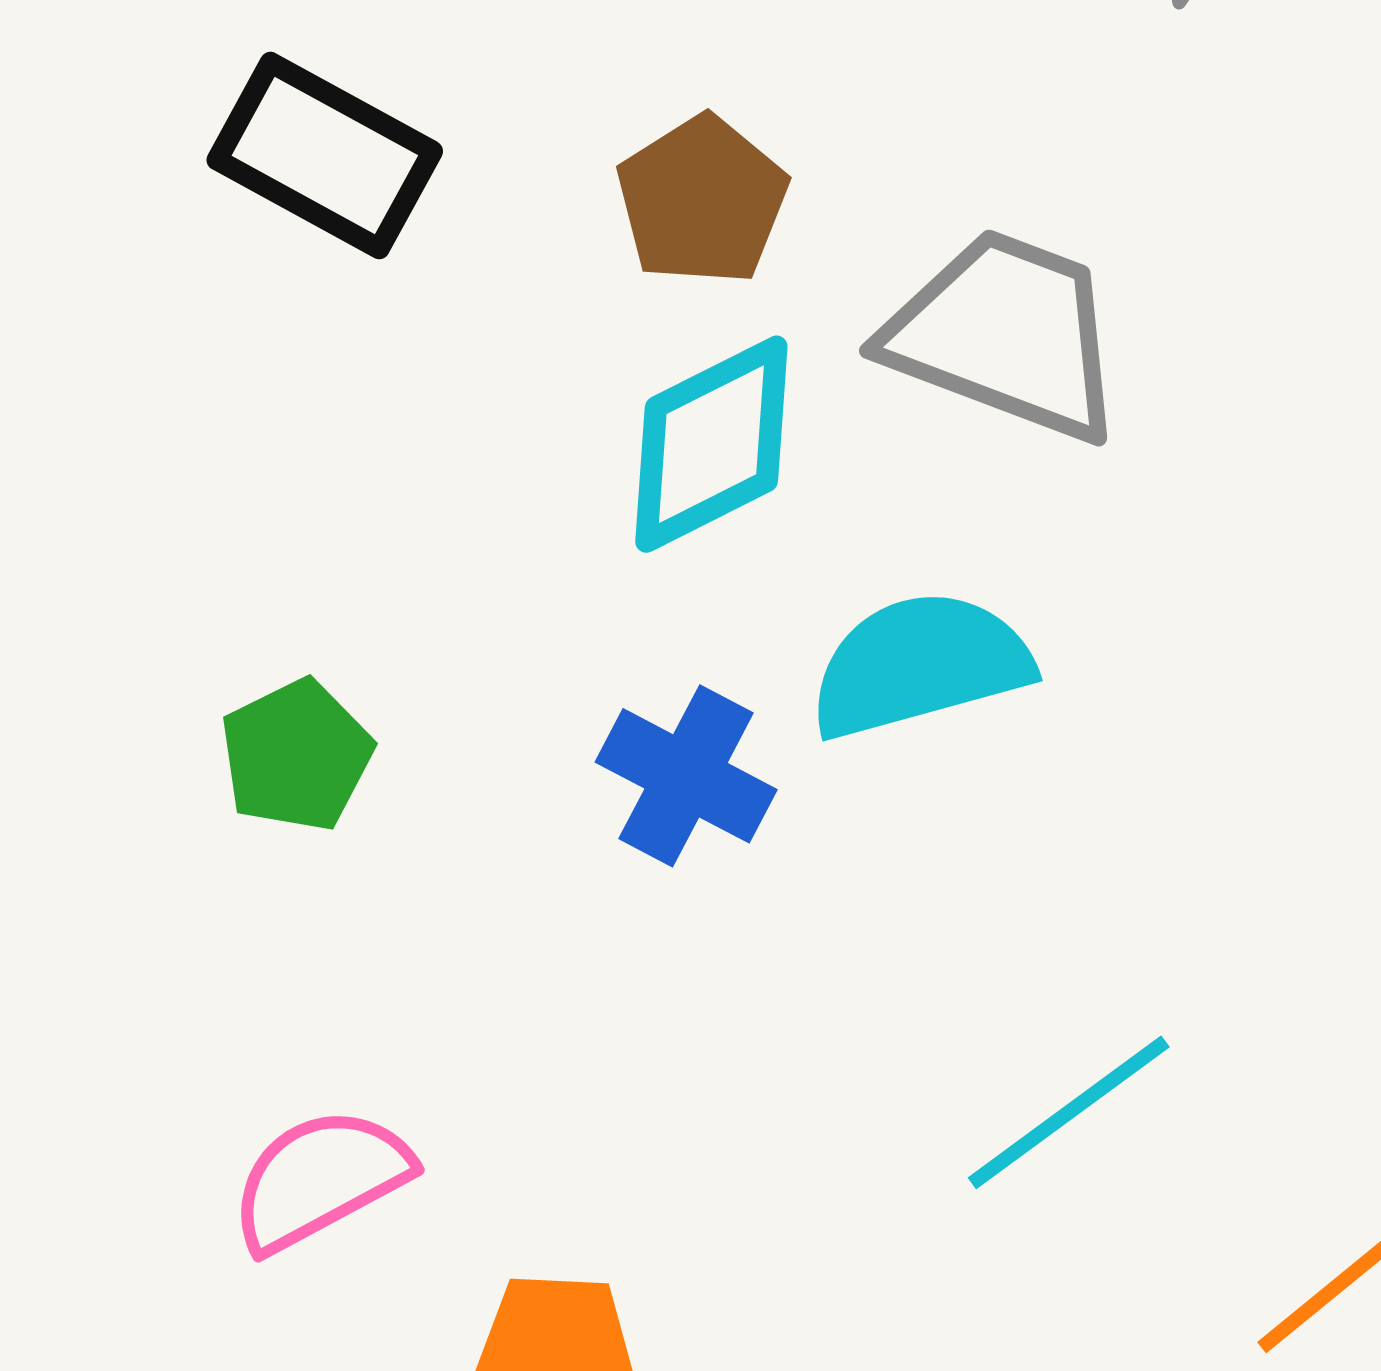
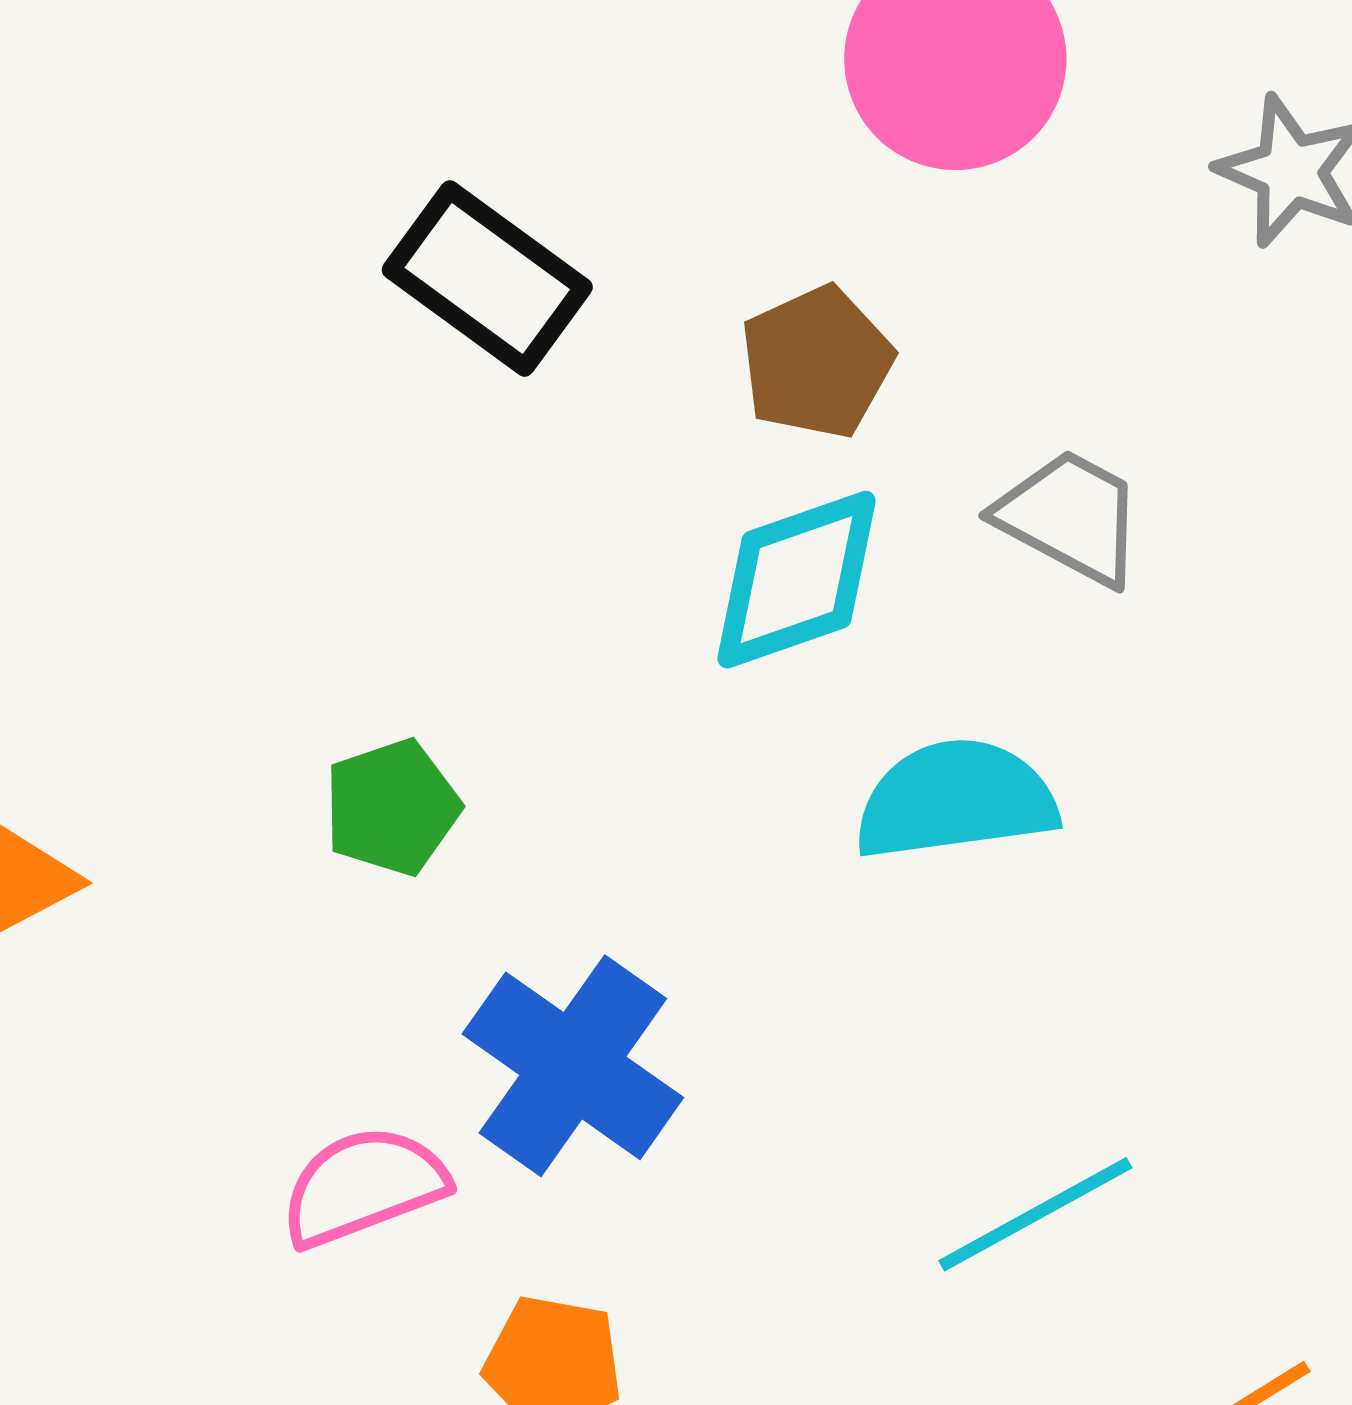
gray trapezoid: (1006, 335) -> (1070, 517), size x0.7
blue cross: (686, 776) -> (573, 1066), moved, size x1.4

